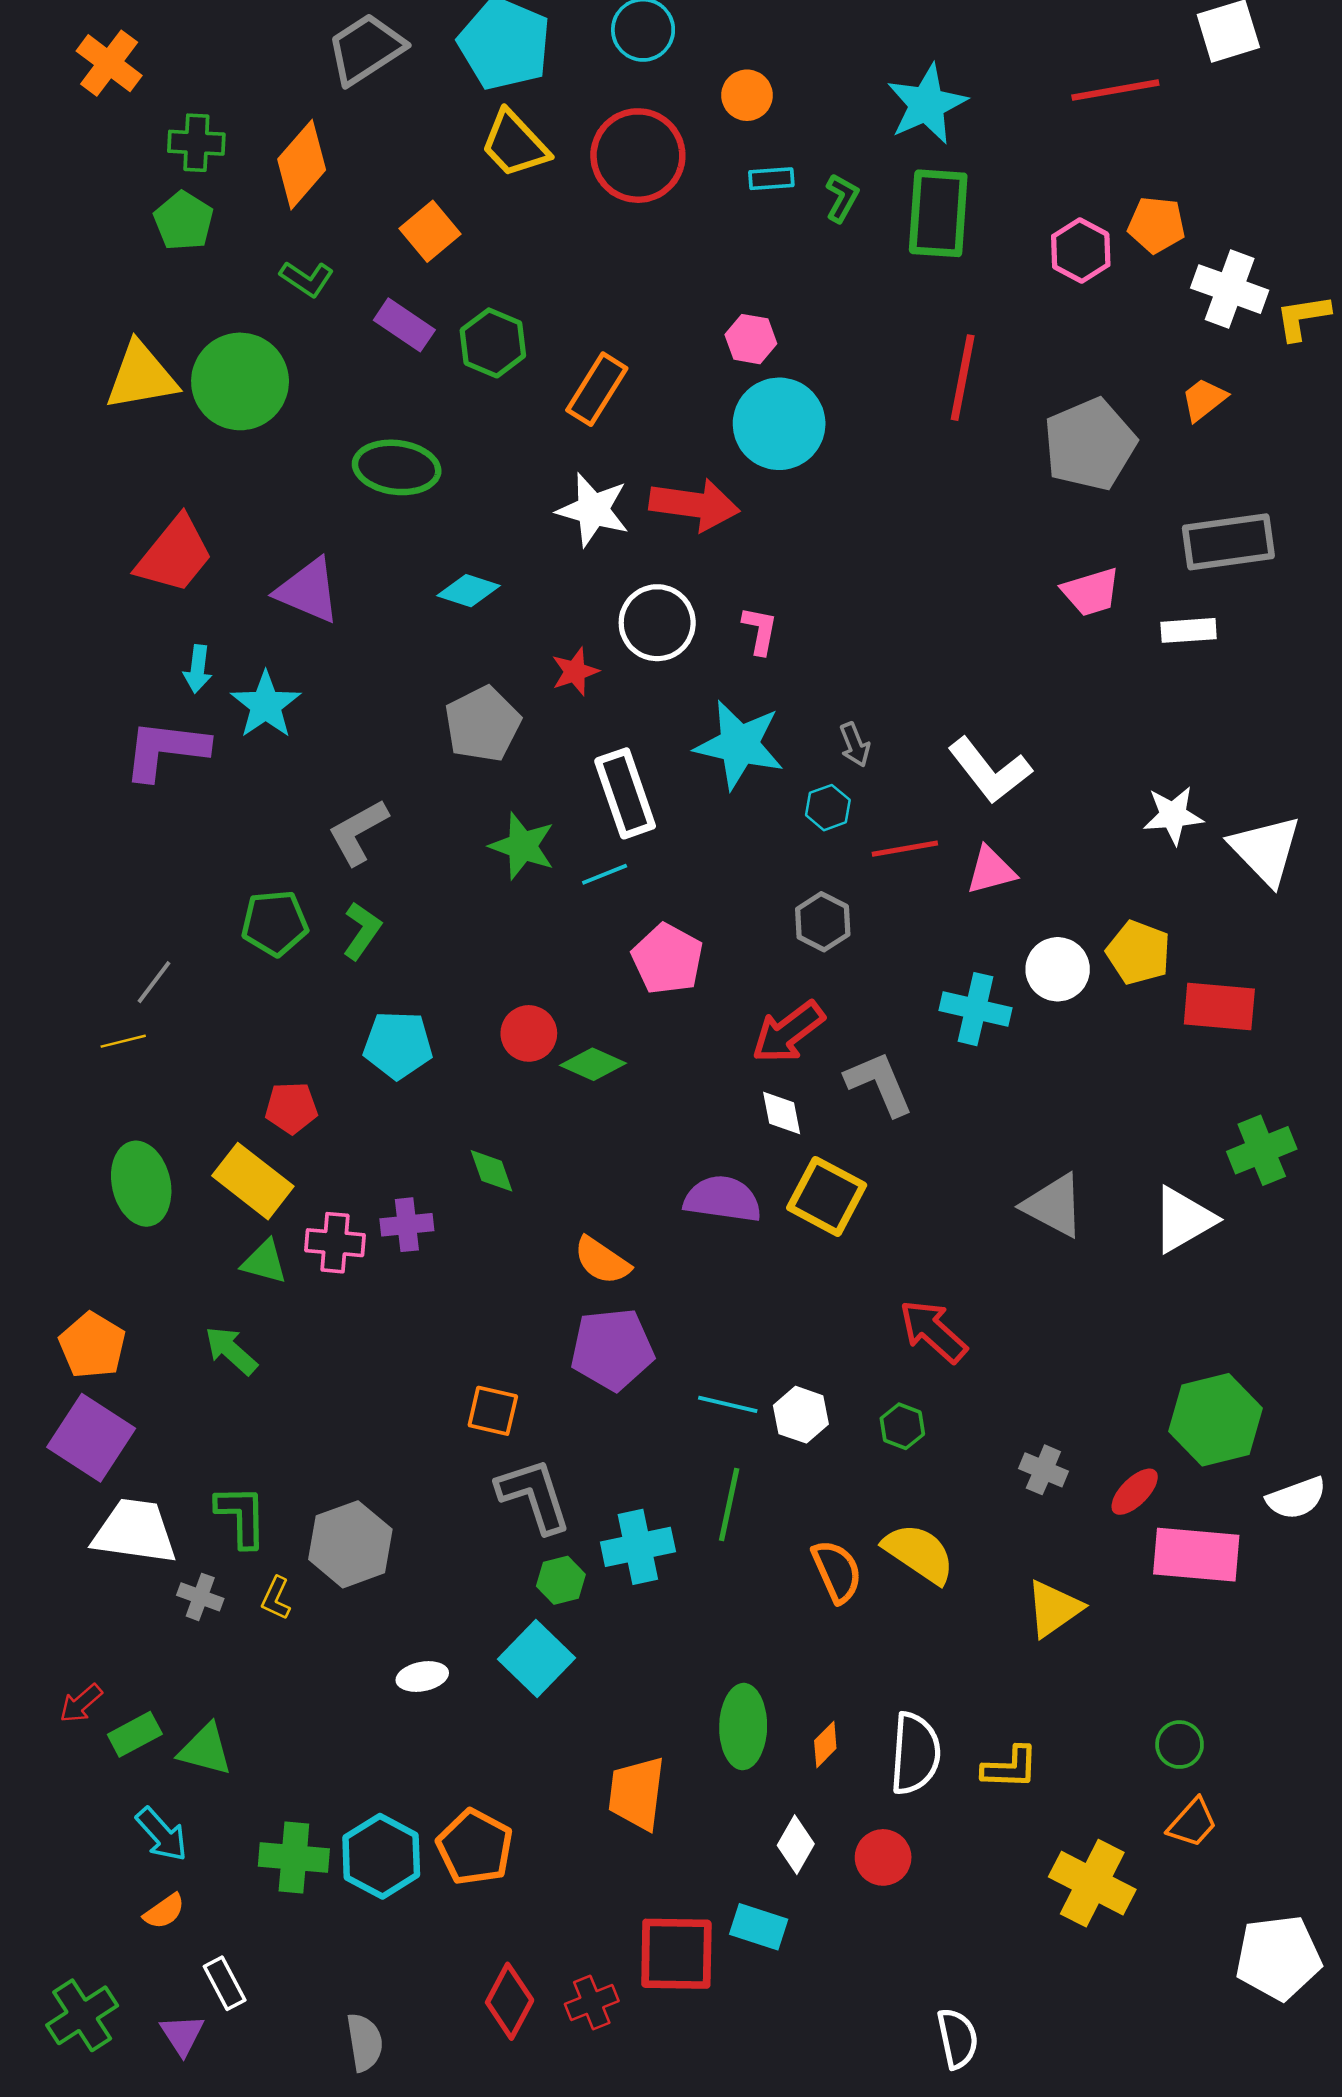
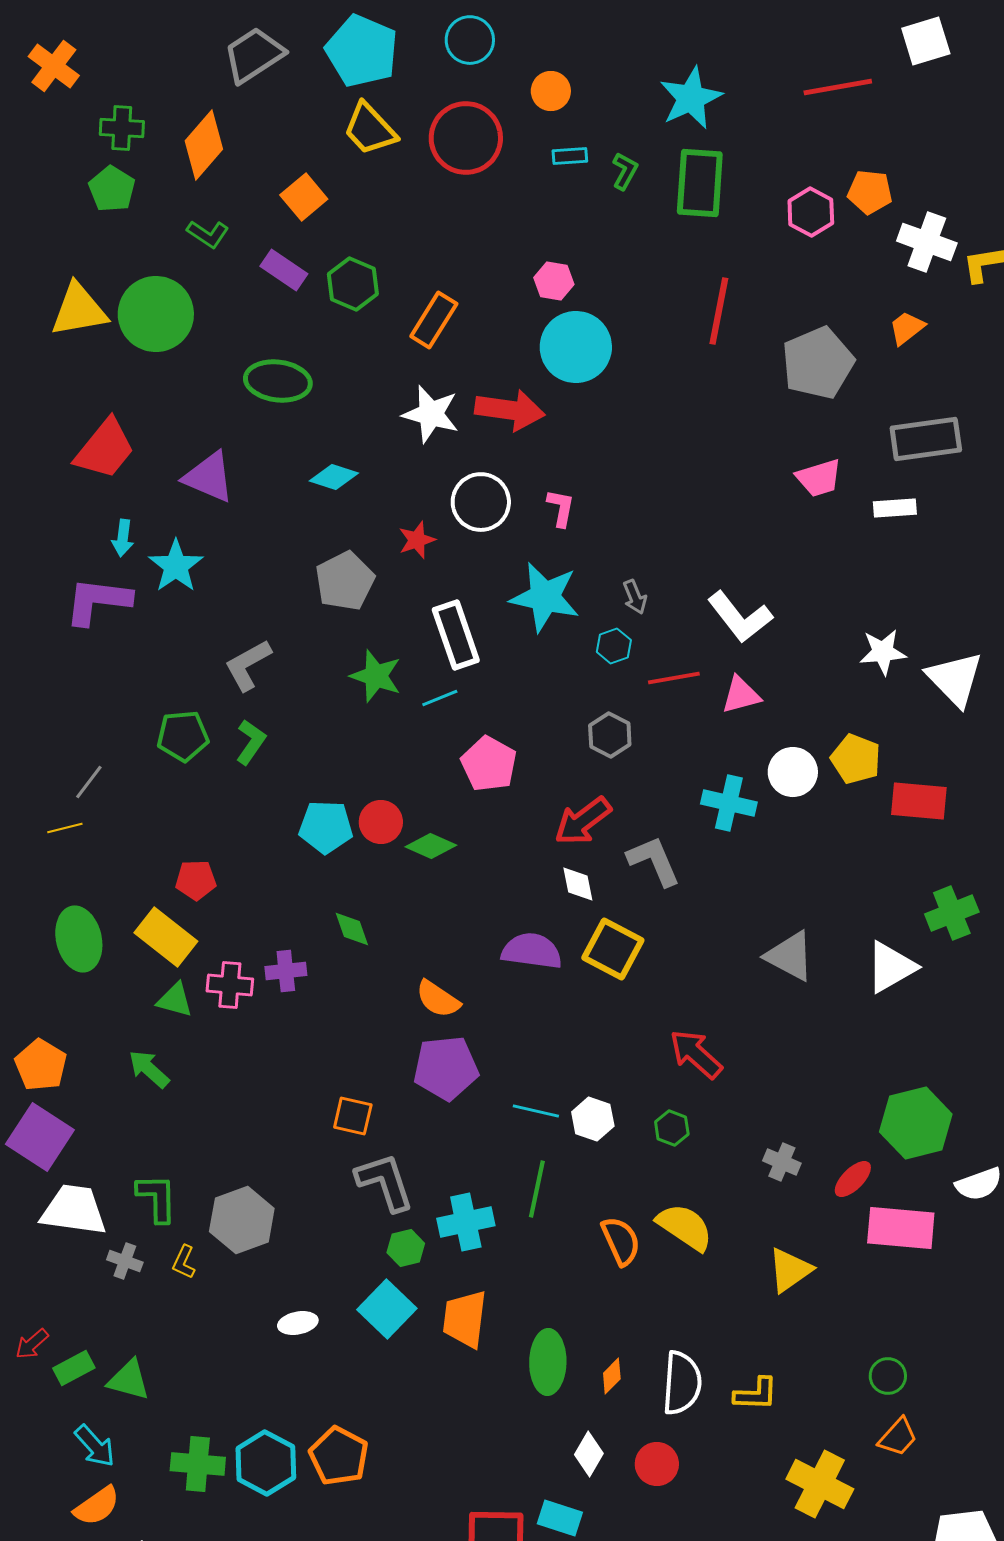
cyan pentagon: (398, 1045) -> (326, 827), moved
orange trapezoid: (637, 1793) -> (465, 1319), moved
orange semicircle: (164, 1911) -> (97, 1506), size x1.4

